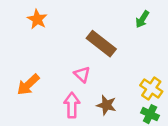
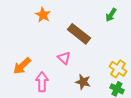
orange star: (37, 19) -> (43, 15), moved
pink arrow: (72, 105) -> (42, 82), moved

